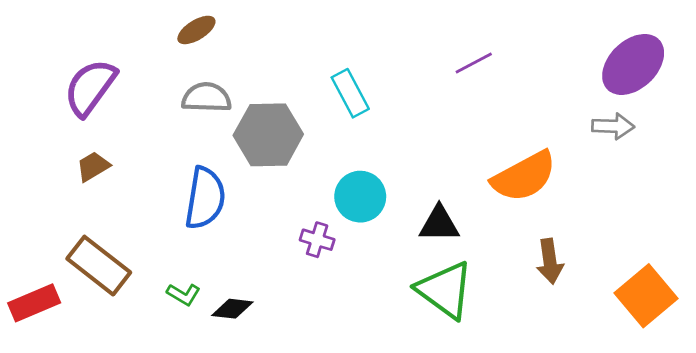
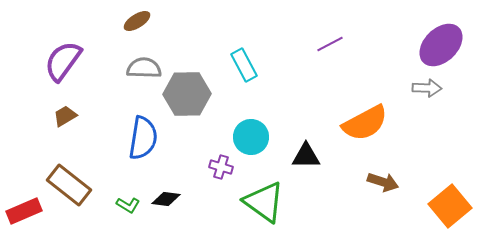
brown arrow: (550, 261) -> (383, 182), turned -64
green triangle: (445, 290) -> (264, 202), moved
black diamond: (232, 309) -> (166, 199), moved

